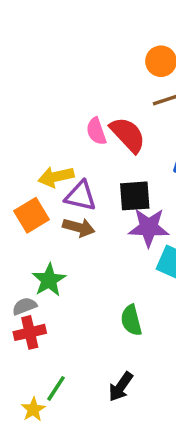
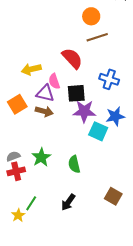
pink semicircle: (96, 131) -> (54, 81), moved
yellow arrow: (56, 177) -> (31, 69), moved
green star: (49, 280) -> (41, 157), moved

